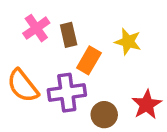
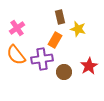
pink cross: (36, 28) -> (17, 28), moved
brown rectangle: (69, 35) -> (60, 17), moved

